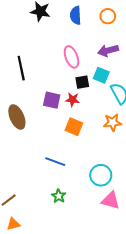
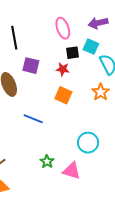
purple square: (52, 100) -> (31, 66), moved
orange star: (112, 122) -> (101, 92), turned -30
blue line: (55, 162) -> (33, 119), moved
pink triangle: (111, 200) -> (72, 171), moved

